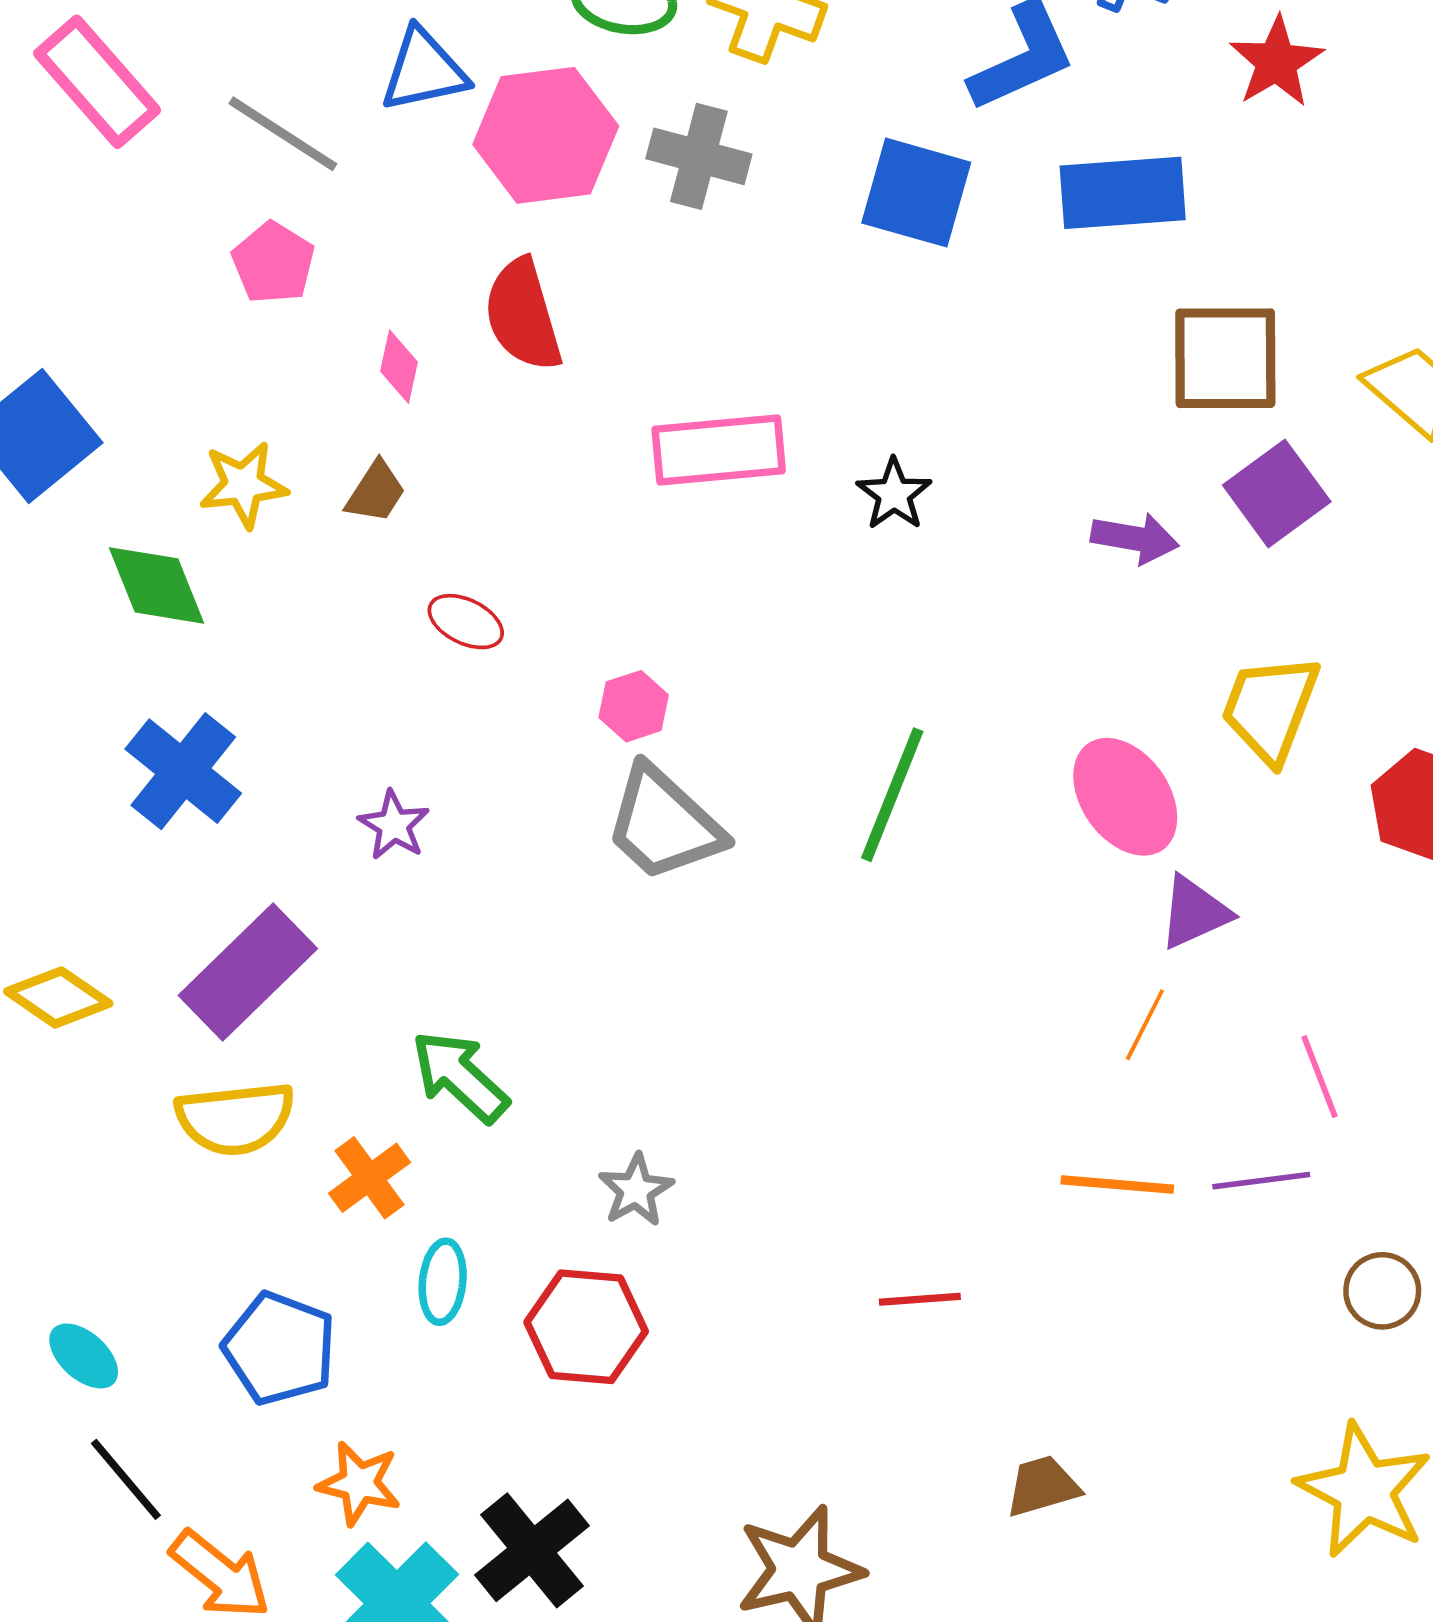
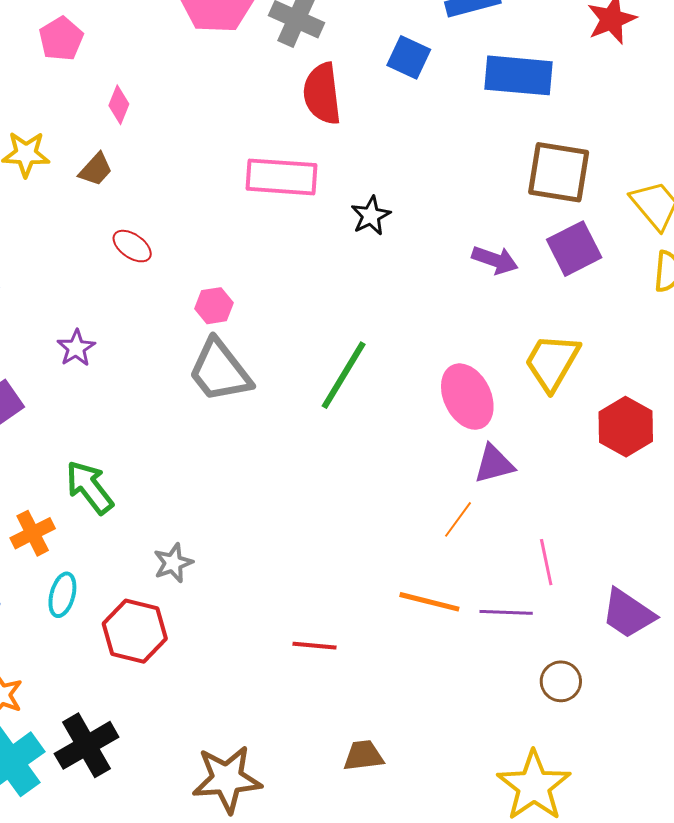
blue square: (916, 193) -> (409, 57), size x0.7
red semicircle: (523, 315) -> (322, 94), moved

